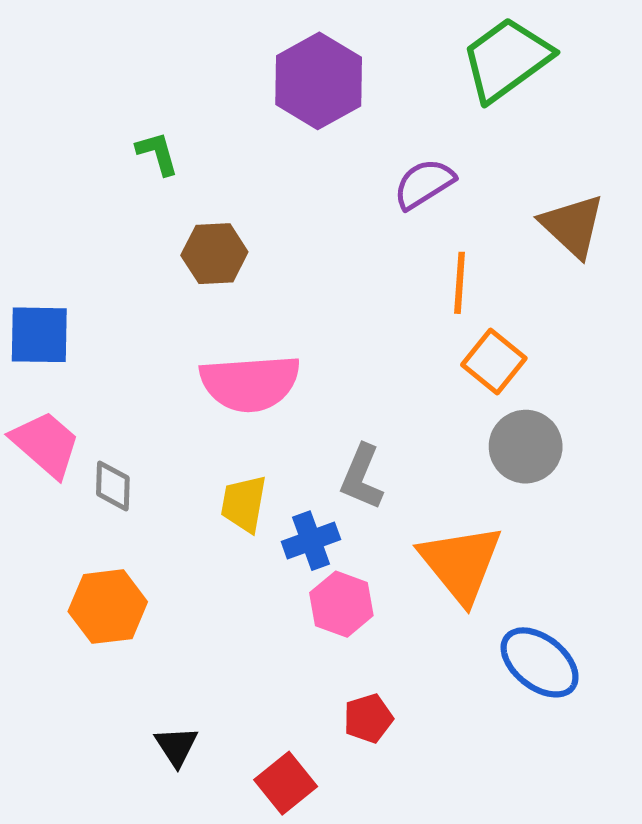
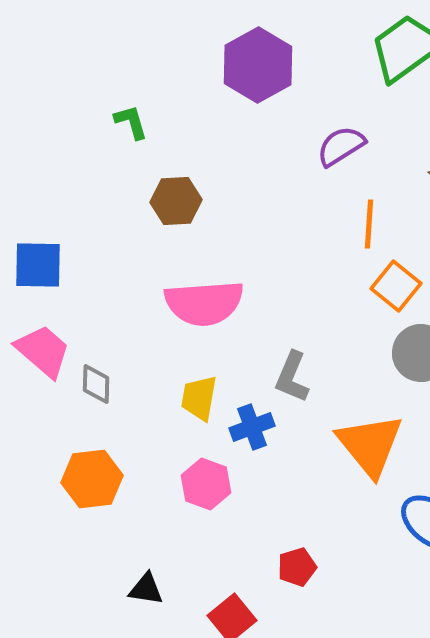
pink hexagon: (341, 604) -> (206, 484), moved
black triangle: (176, 746) -> (146, 589), turned -48

